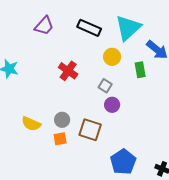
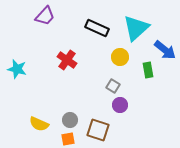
purple trapezoid: (44, 26) -> (45, 16), moved
red cross: (68, 71) -> (67, 60), moved

